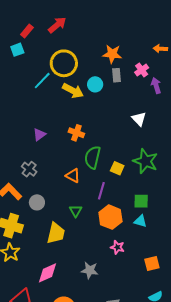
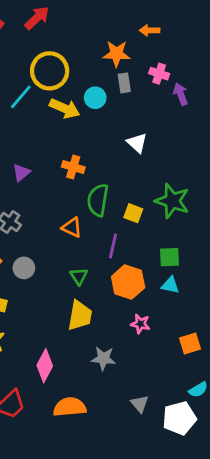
orange arrow: (160, 49) -> (150, 30), moved
pink cross: (142, 70) -> (159, 74), turned -32
white triangle: (139, 119) -> (137, 143), moved
yellow trapezoid: (56, 233) -> (80, 316), moved
pink diamond: (48, 273) -> (45, 366), turned -35

